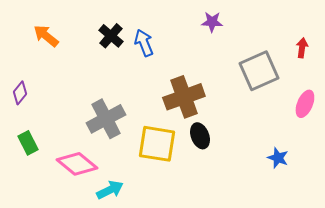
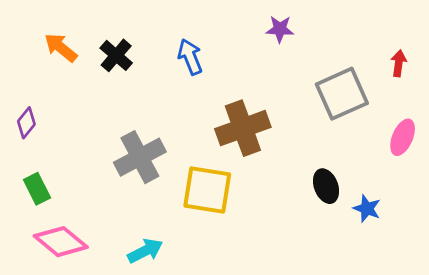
black cross: (111, 36) -> (116, 55), moved
black ellipse: (200, 136) -> (326, 186), moved
pink diamond: (77, 164) -> (61, 242), moved

